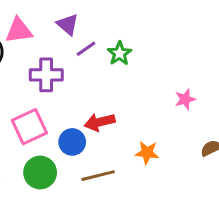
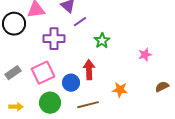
green star: (119, 53) -> (102, 41), moved
red arrow: (100, 122) -> (89, 70), turned 102

